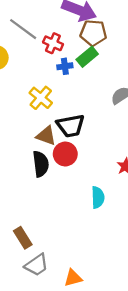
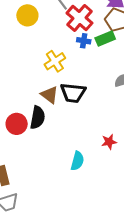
red cross: (53, 43) -> (80, 18), size x1.5
red circle: (65, 154) -> (17, 124), moved

